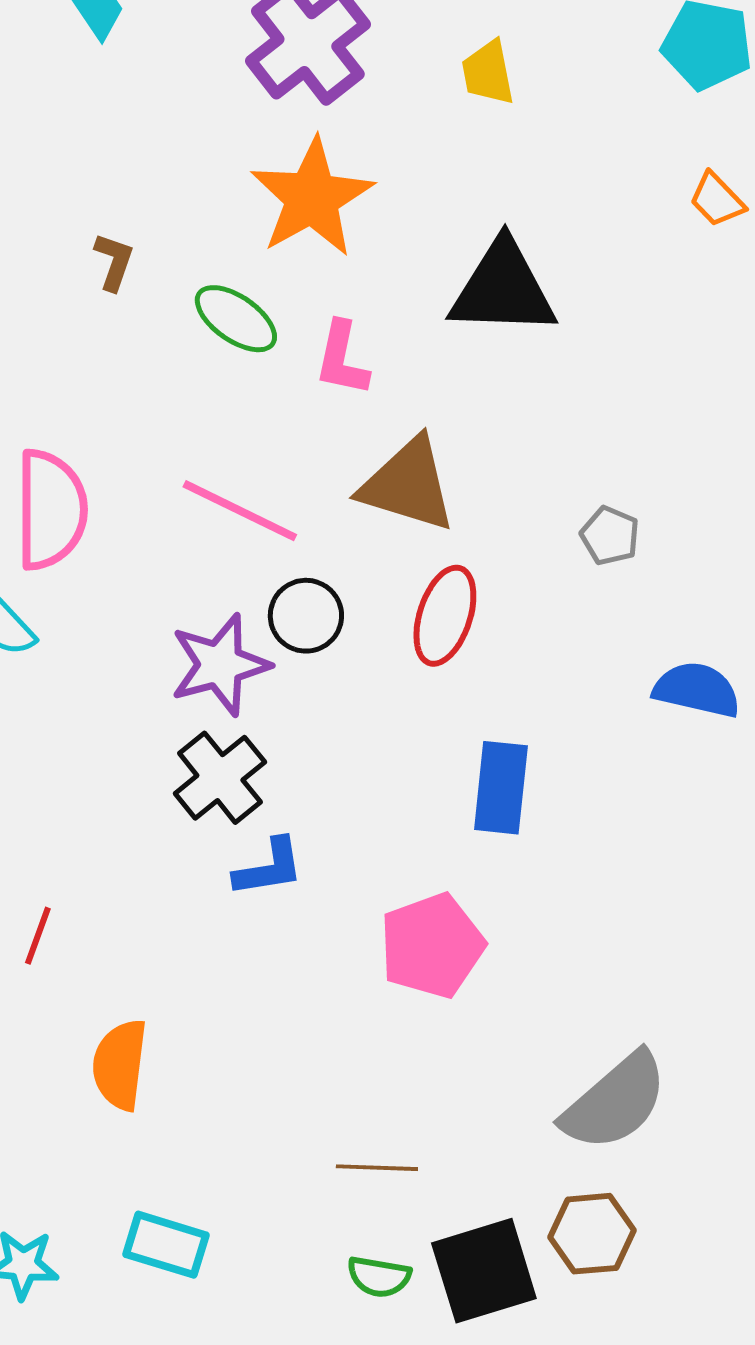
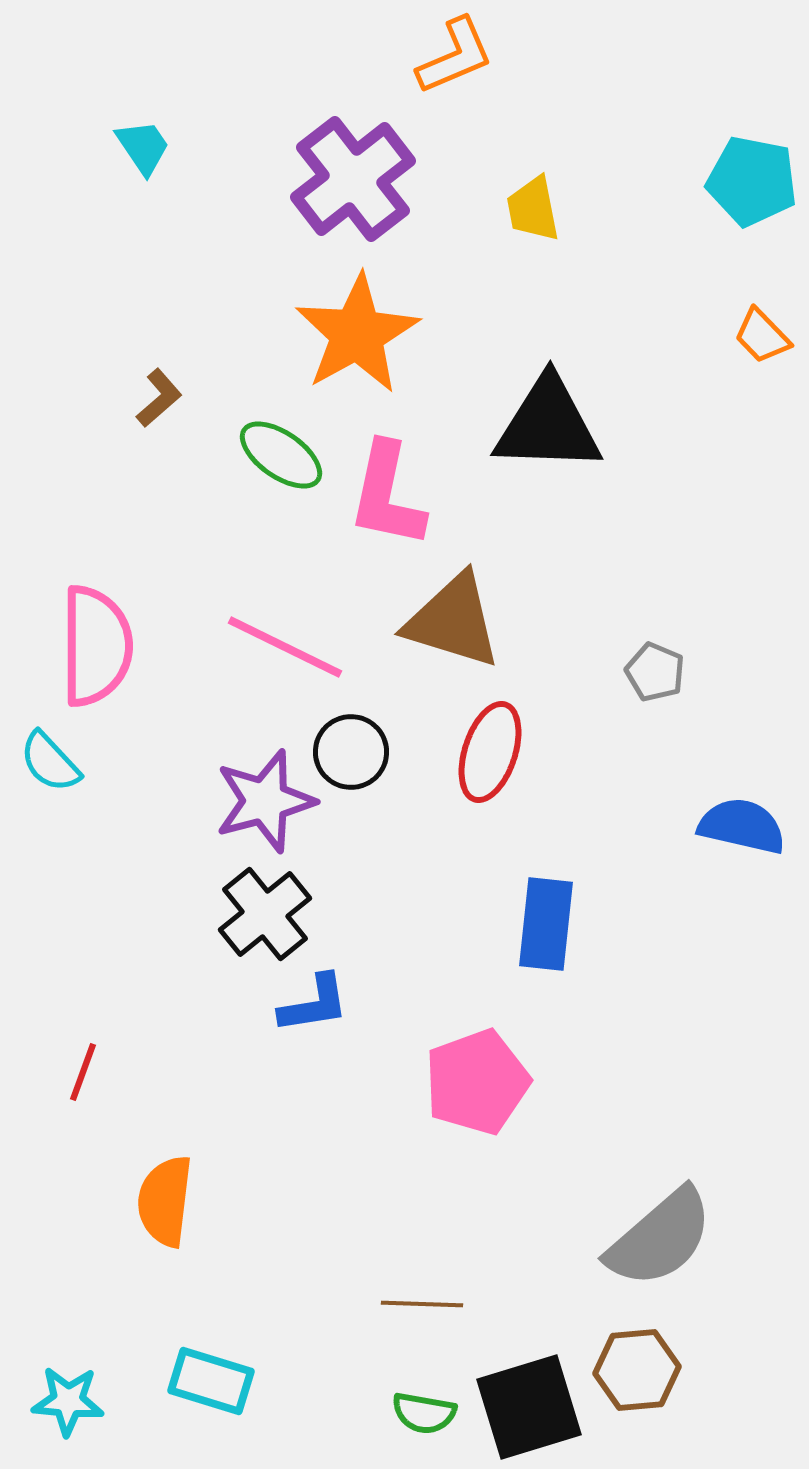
brown L-shape: (114, 262) -> (159, 398), turned 30
pink L-shape: (342, 359) -> (387, 495), size x1.4

